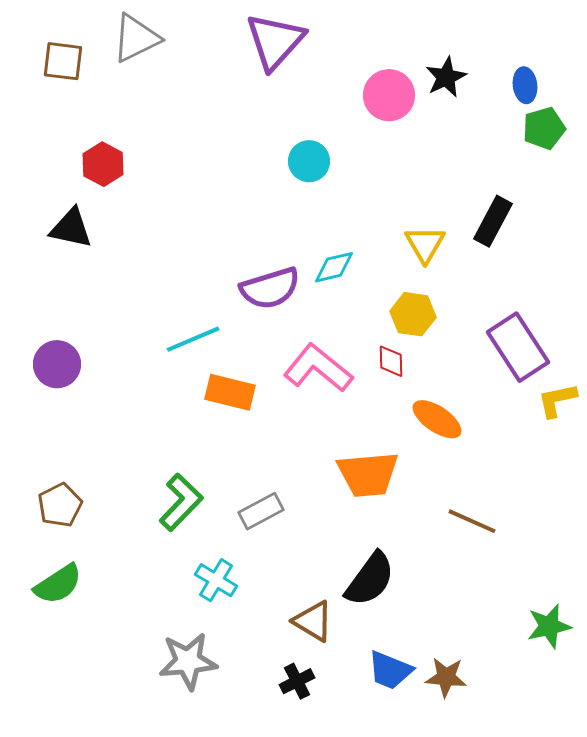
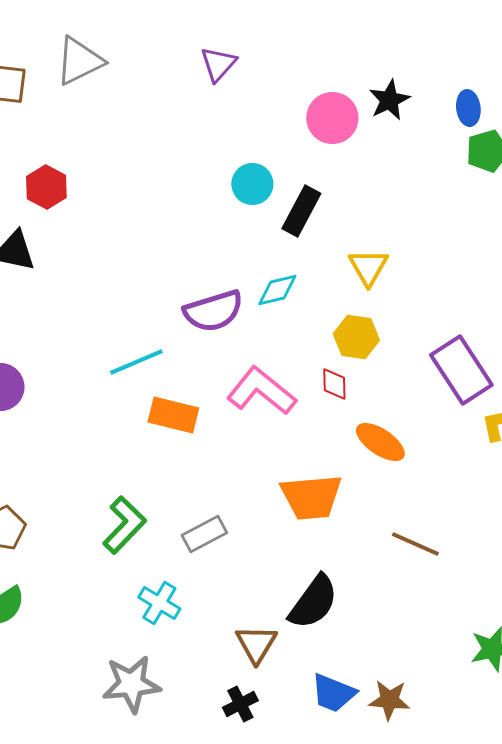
purple triangle: (275, 41) -> (218, 64), size x0.6
black rectangle: (493, 221) -> (301, 211), moved
brown triangle: (313, 621) -> (256, 644), turned 30

